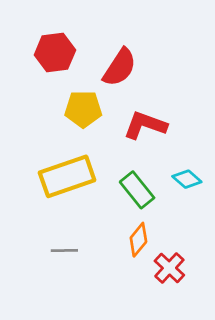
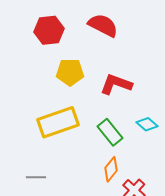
red semicircle: (120, 67) -> (103, 25), moved, turned -96
gray line: (64, 250) -> (36, 177), moved

